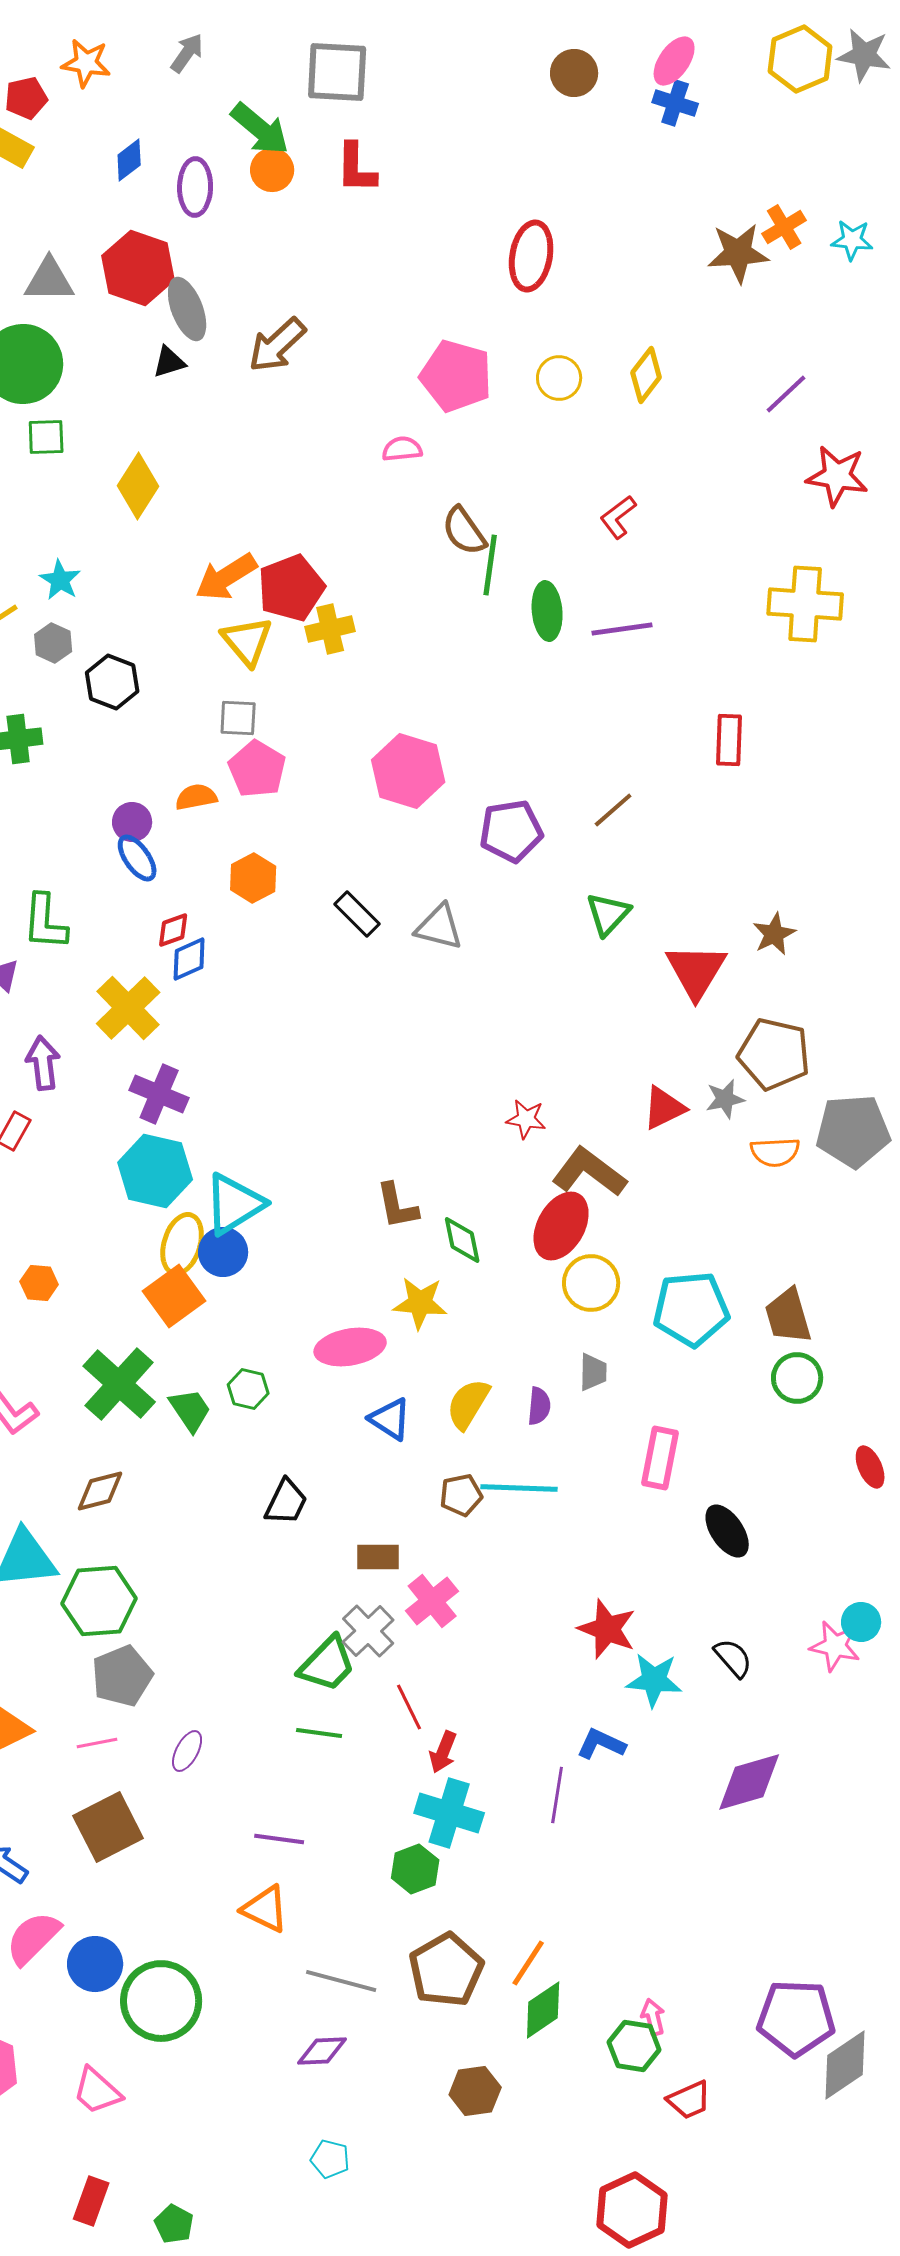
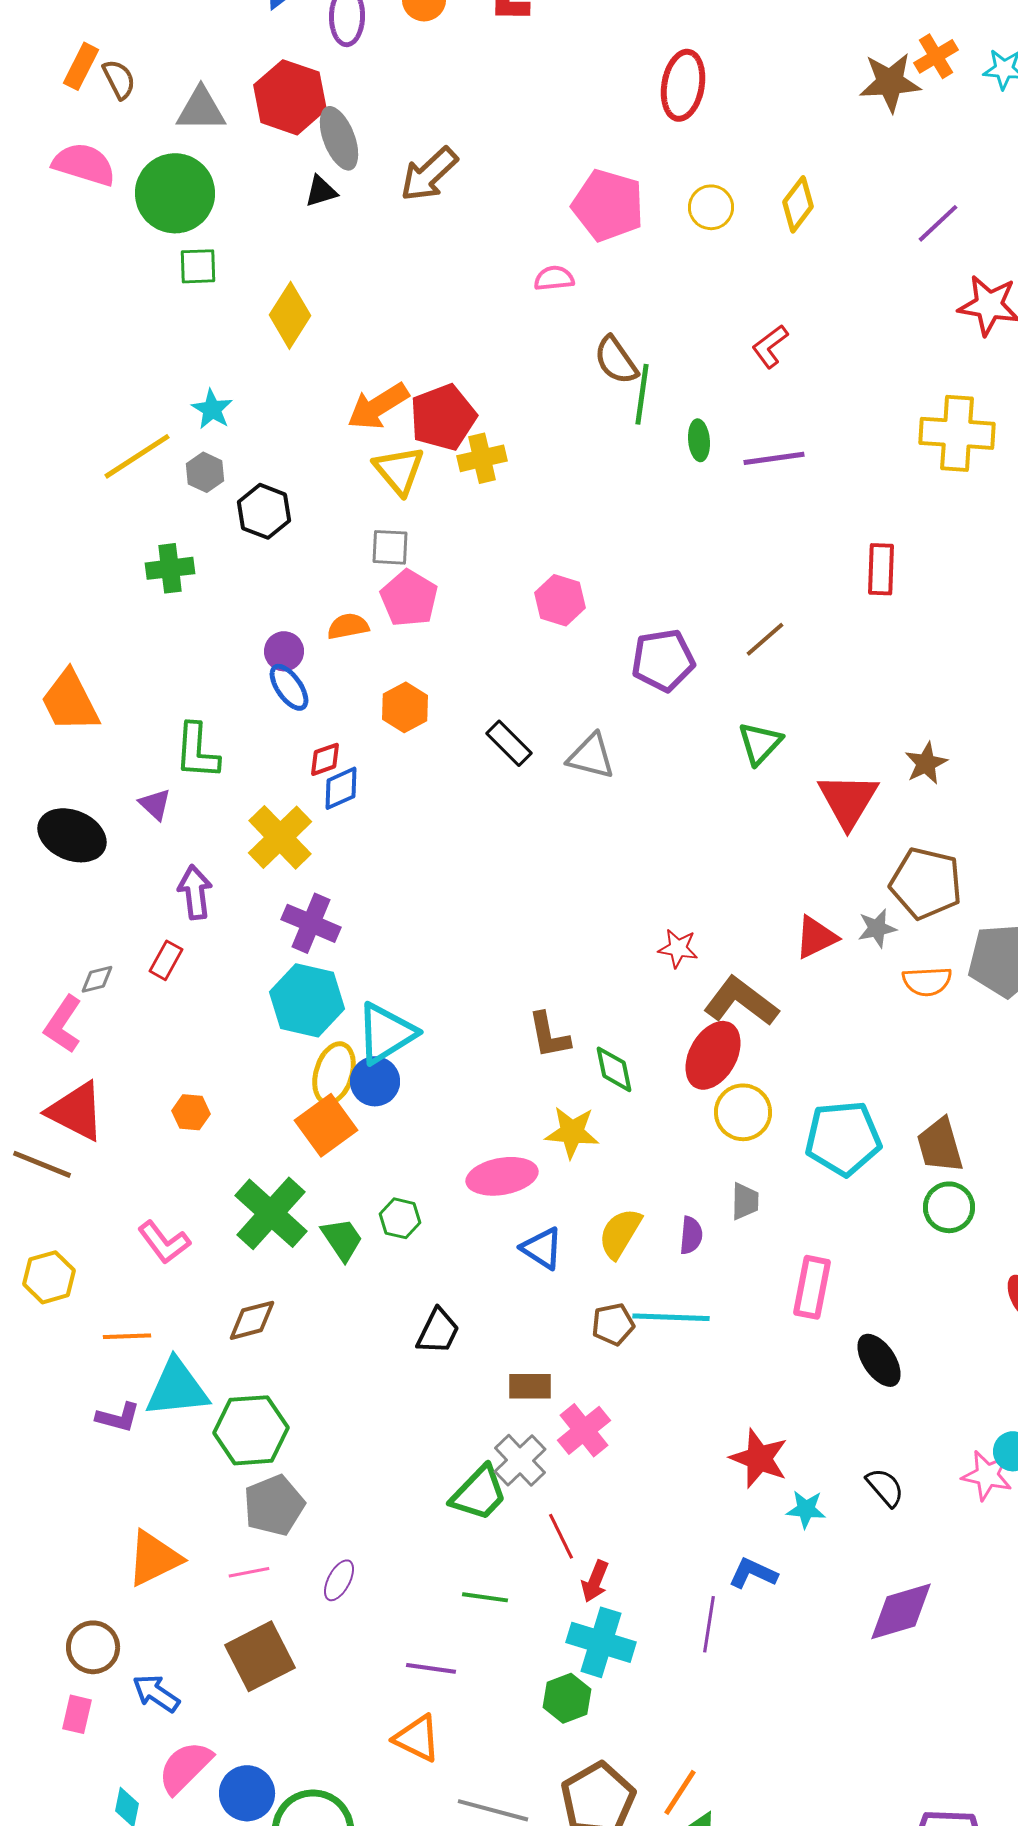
green ellipse: (547, 611) -> (699, 440), size x0.7
pink hexagon: (408, 771) -> (560, 600), size x0.7
cyan star: (654, 1680) -> (806, 1509), size x0.7
green line: (319, 1733) -> (485, 1597), moved

